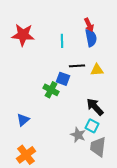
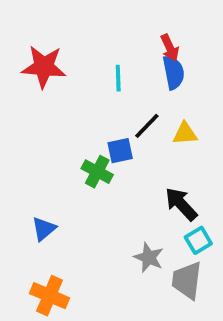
black line: (77, 66) -> (147, 126), turned -42
blue square: (63, 79) -> (120, 151), turned -32
cyan square: (92, 126) -> (198, 240), moved, turned 32
orange cross: (26, 155) -> (50, 296), turned -30

